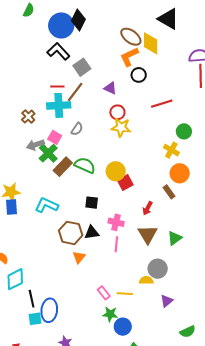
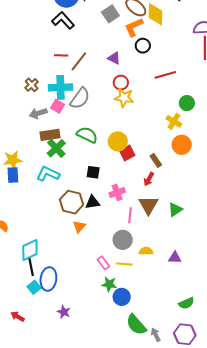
gray square: (82, 67) -> (110, 14), moved
cyan cross: (59, 105) -> (61, 87), moved
gray semicircle: (77, 129) -> (80, 98), size x1.6
green cross: (48, 153) -> (56, 148), moved
brown rectangle: (63, 167) -> (50, 135), moved, turned 36
brown rectangle: (169, 192) -> (156, 160), moved
pink cross: (116, 222) -> (117, 192), turned -35
pink line: (116, 244) -> (130, 215), moved
gray circle: (158, 269) -> (123, 240), moved
cyan diamond: (15, 279) -> (30, 250), moved
purple triangle: (167, 301) -> (175, 258), moved, turned 40
cyan square: (35, 319) -> (34, 287), turned -32

